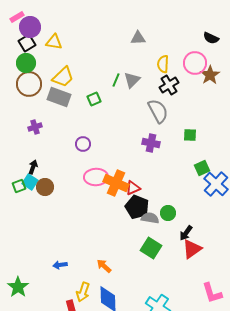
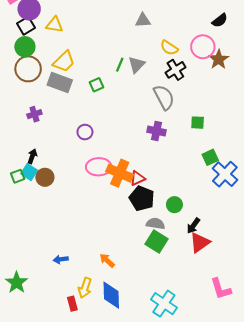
black semicircle: (211, 38) -> (220, 20), turned -63
yellow semicircle: (163, 64) -> (169, 48), turned -60
gray semicircle: (150, 218) -> (155, 224), moved

